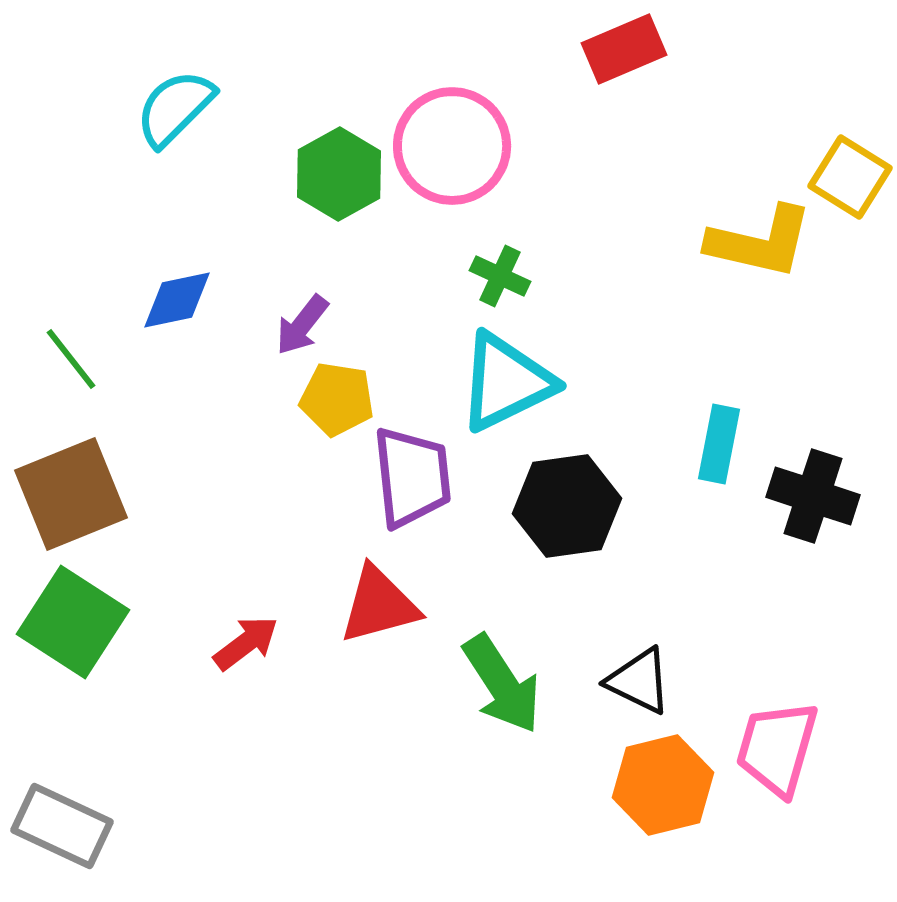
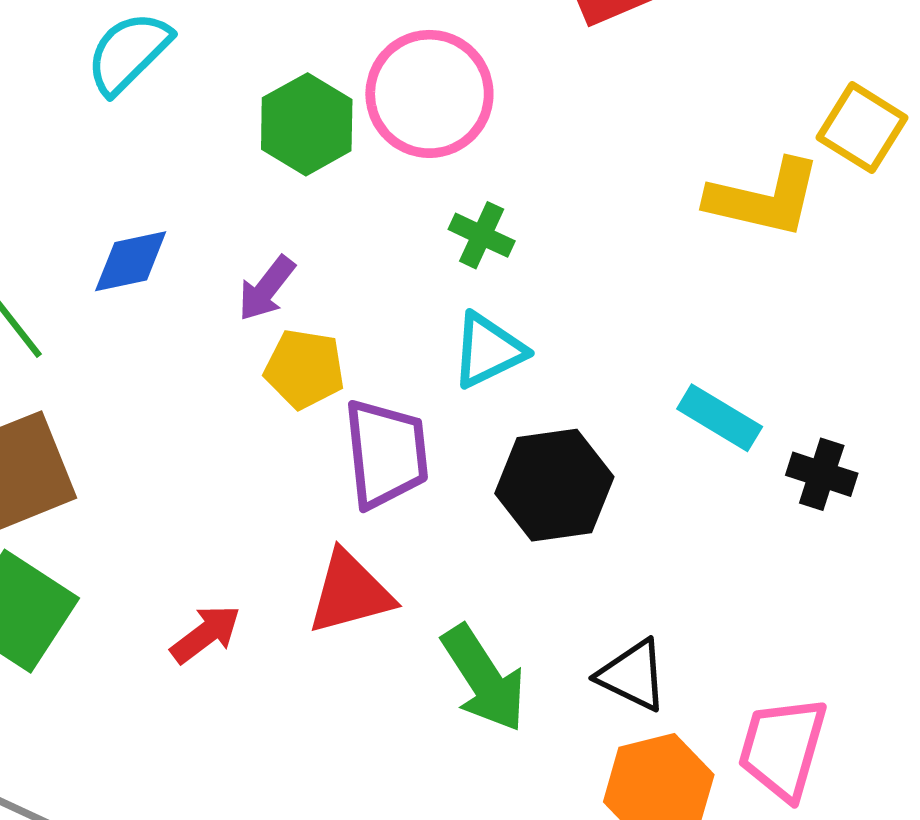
cyan triangle: (506, 382) -> (488, 350), size x0.7
cyan rectangle: (719, 444) -> (720, 418), turned -70
black cross: (813, 496) -> (822, 474), size x0.7

